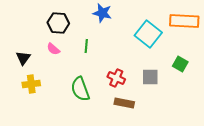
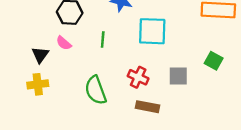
cyan square: (148, 34) -> (152, 31), moved, turned -36
black triangle: (23, 58) -> (40, 55), moved

